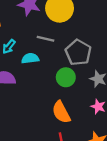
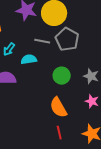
gray pentagon: (78, 52) -> (67, 39), moved

